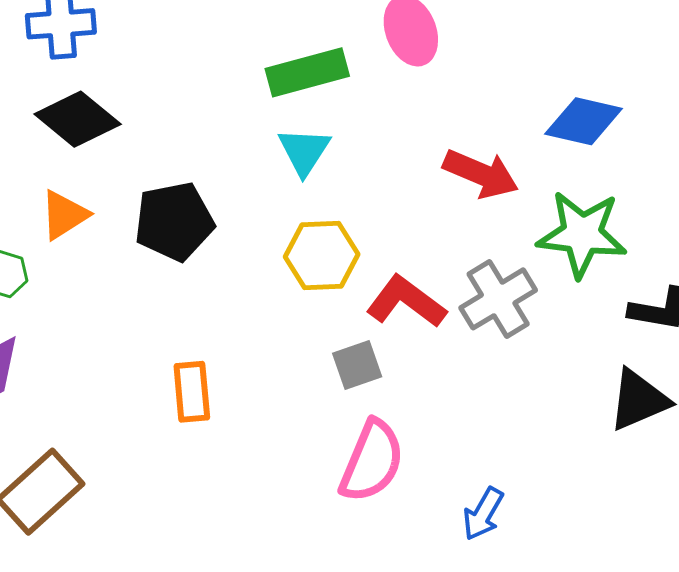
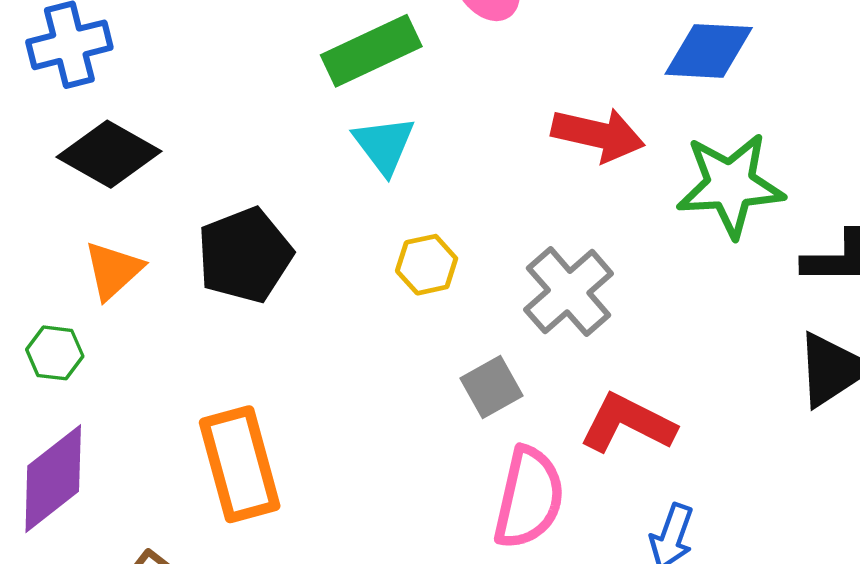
yellow hexagon: (322, 256) -> (427, 265), size x0.7
gray cross: (498, 299) -> (569, 292), moved
red L-shape: (406, 302) -> (628, 423), moved
orange rectangle: (192, 392) -> (240, 464), moved, size x1.5

